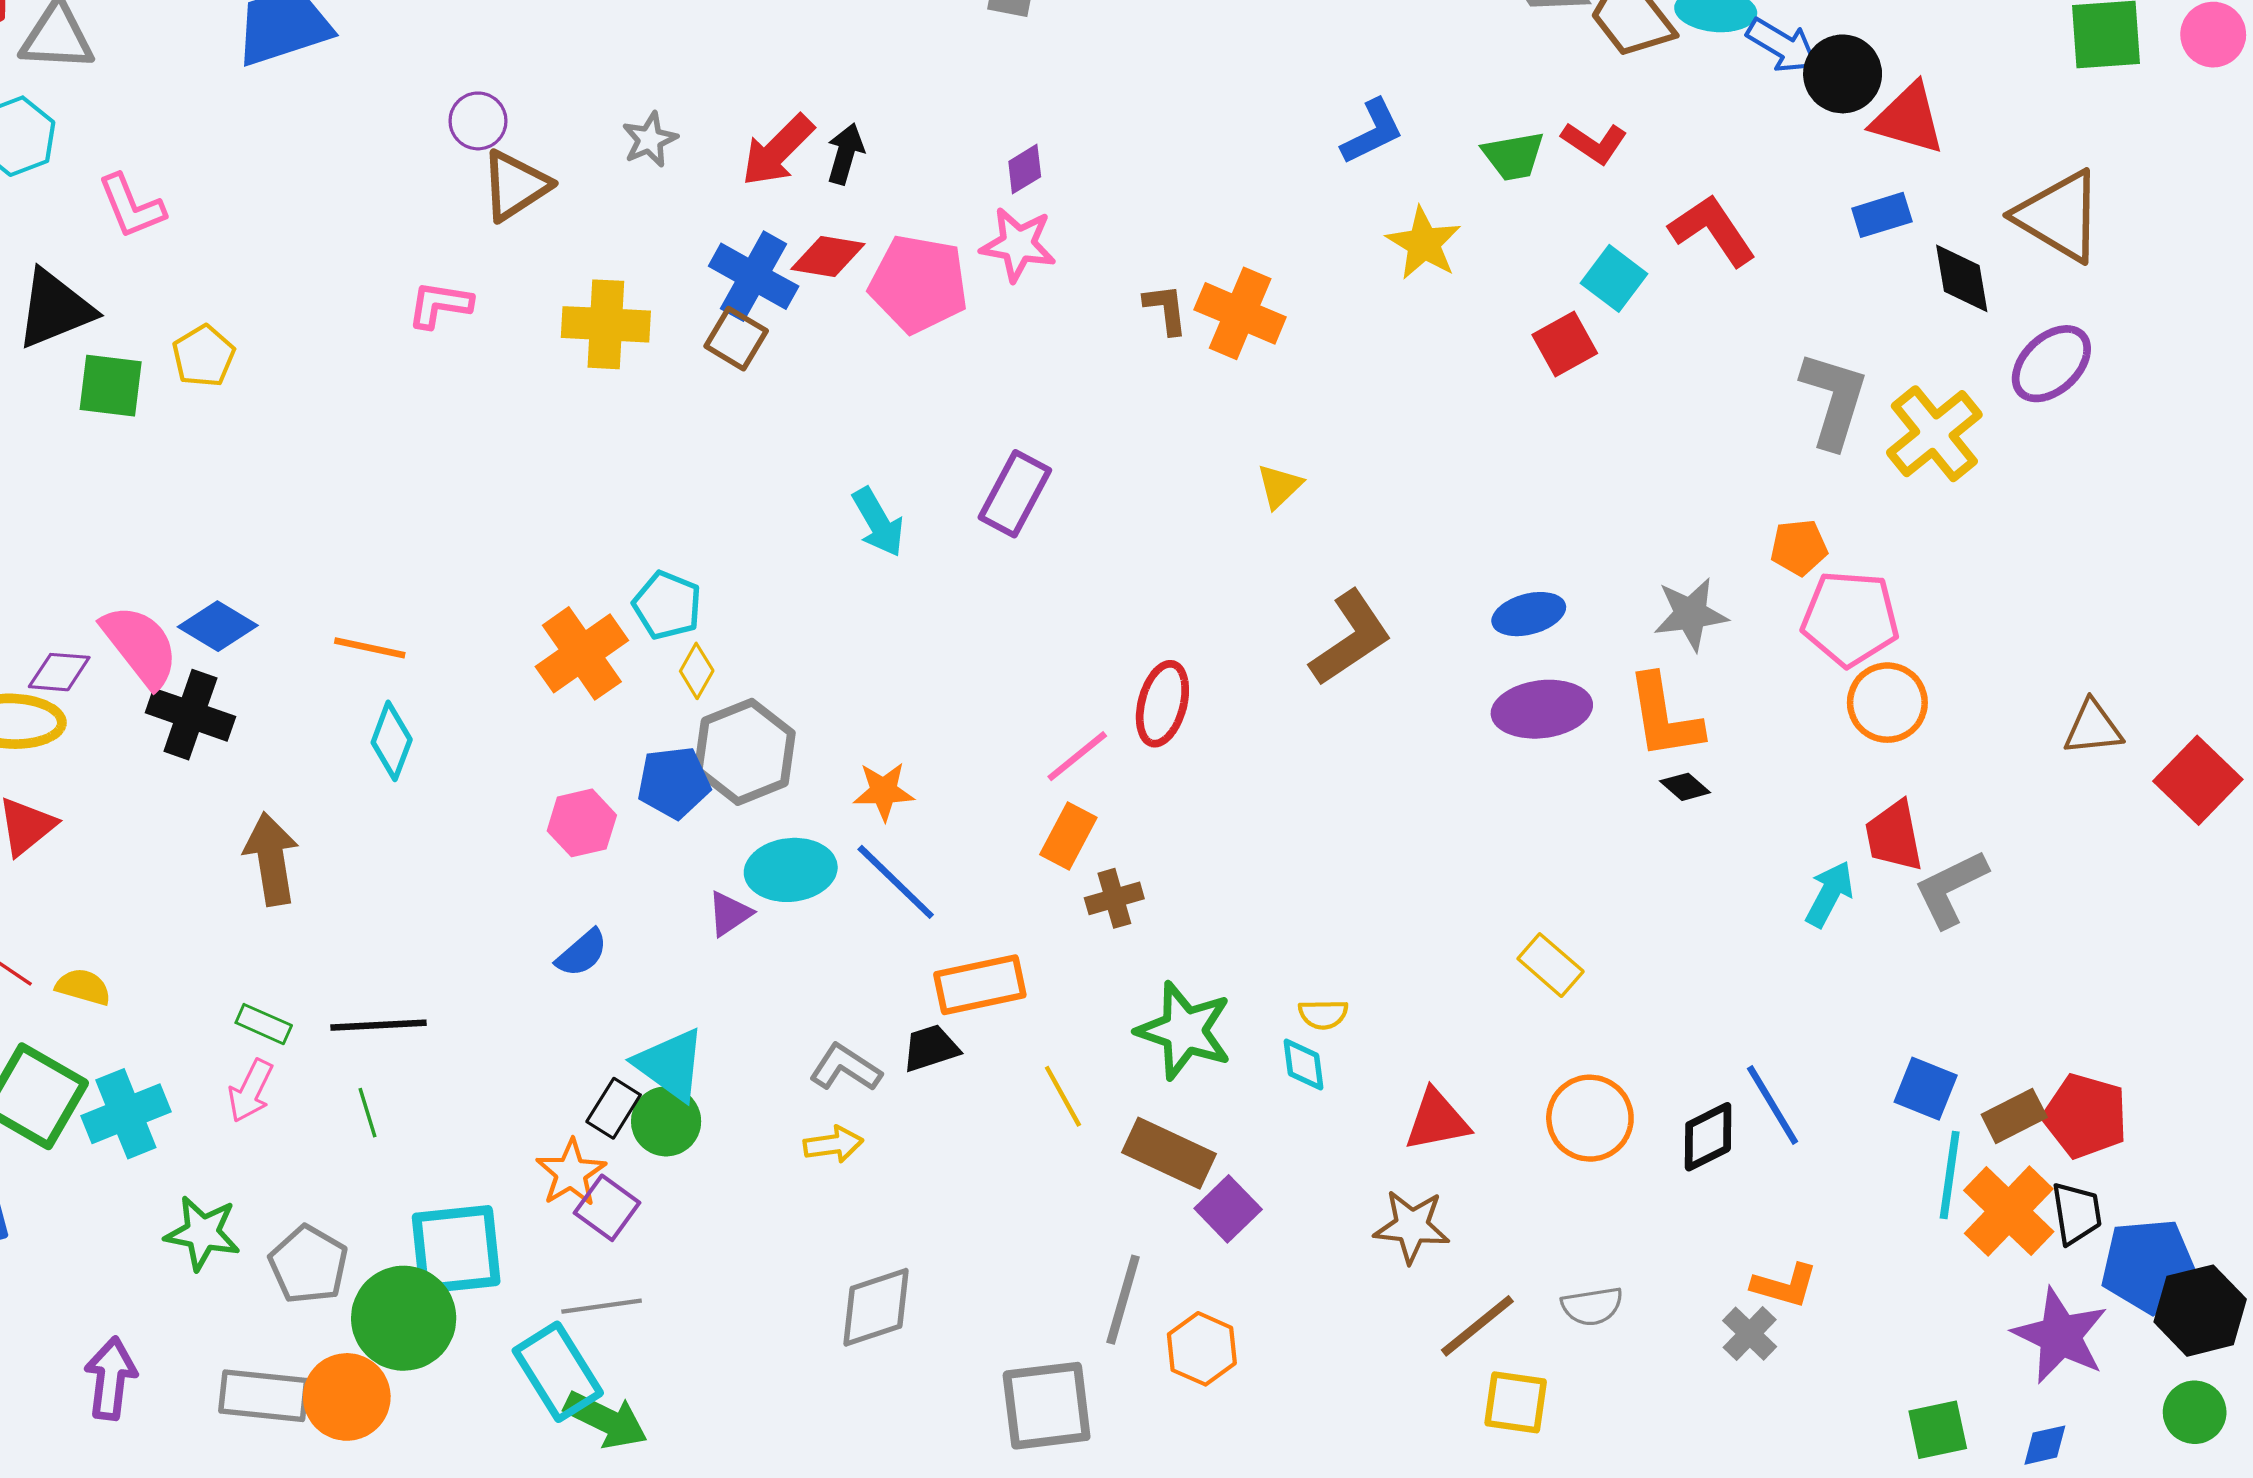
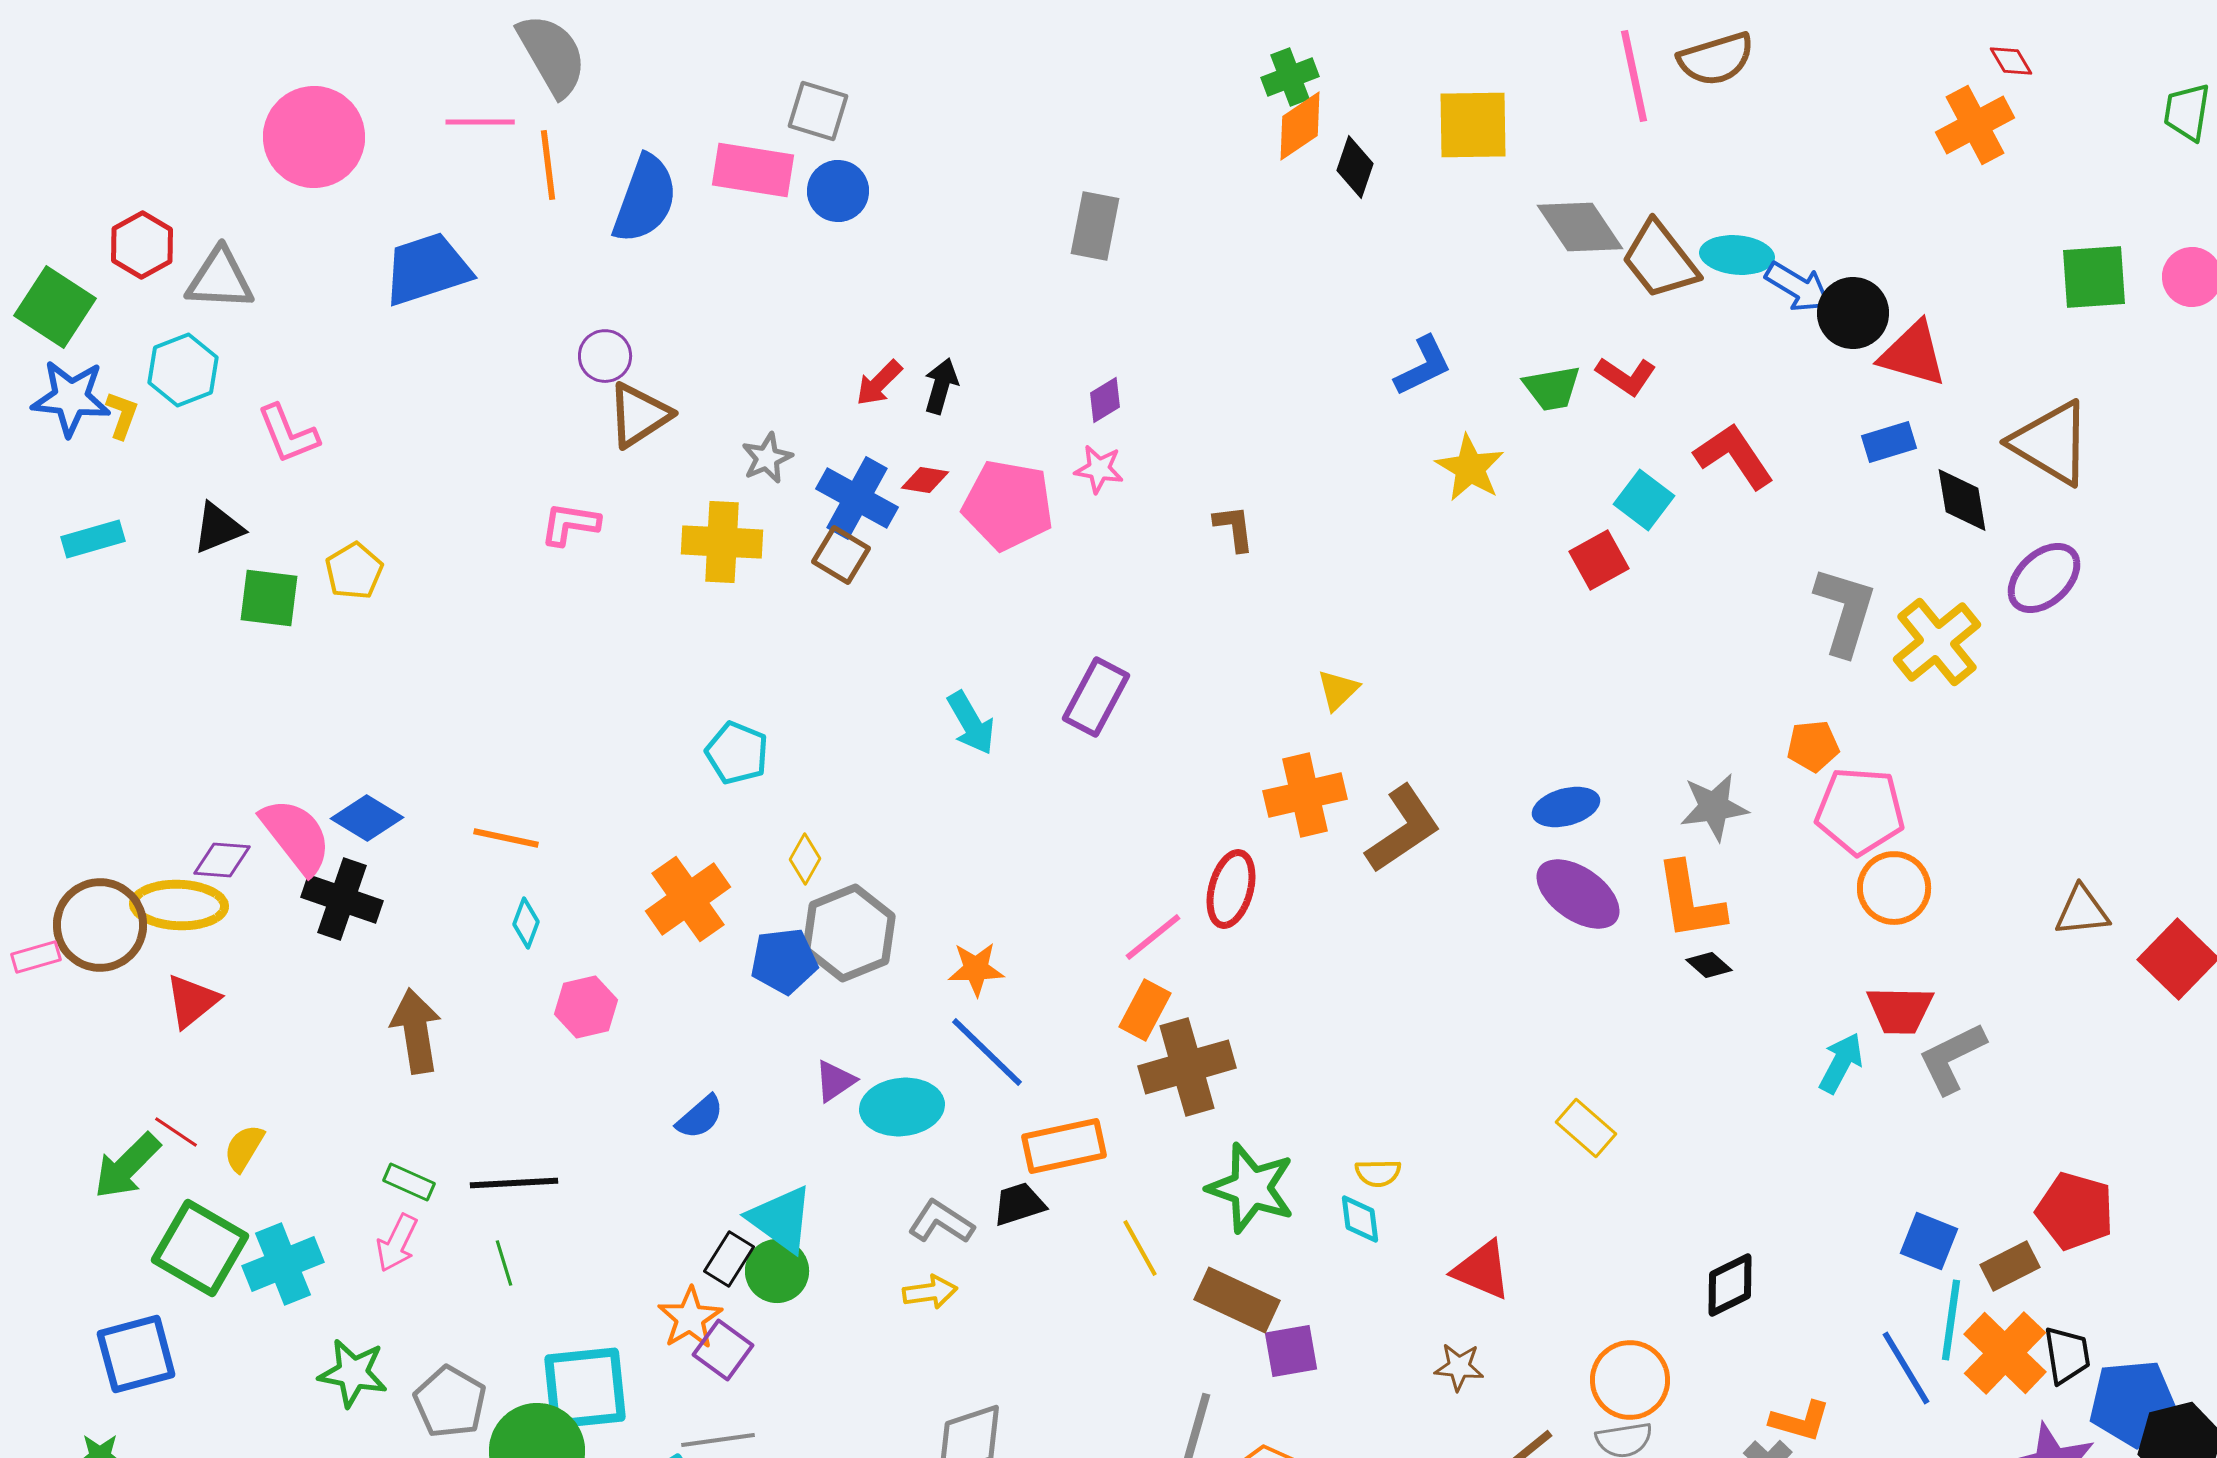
gray star: (650, 140) -> (767, 458), moved
red arrow: (778, 150) -> (879, 383), size x0.7
pink star: (1018, 244) -> (1099, 469), size x0.7
red diamond: (828, 257) -> (925, 480), size x0.7
black triangle: (55, 309) -> (218, 528), size x0.7
orange cross: (1240, 313) -> (1305, 795), moved, turned -36
cyan pentagon: (667, 605) -> (737, 753), moved
orange cross: (582, 653) -> (688, 899), moved
purple ellipse: (1542, 709) -> (1578, 894), turned 42
cyan diamond: (392, 741) -> (526, 923), size x0.7
pink hexagon: (582, 823) -> (586, 1007), moved
red trapezoid: (1894, 836) -> (1900, 1010), turned -78
cyan ellipse: (791, 870) -> (902, 1107), moved
brown cross: (1114, 898) -> (1187, 1067), size x1.8
yellow semicircle: (83, 987) -> (244, 1148), turned -75
blue line: (1773, 1105) -> (1906, 1368), moved
red pentagon: (2085, 1116) -> (2075, 1211), moved
orange circle: (1590, 1118) -> (1630, 1380), moved
red triangle: (1437, 1120) -> (1482, 1270), turned 34
purple square: (1228, 1209) -> (1291, 1351), turned 34
brown star: (1412, 1226) -> (1459, 1367), size x0.7

